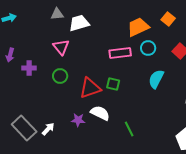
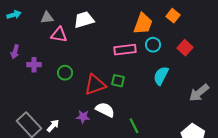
gray triangle: (57, 14) -> (47, 18), moved
orange trapezoid: (138, 27) -> (143, 24), turned 135
pink triangle: (61, 47) -> (59, 35), moved, turned -42

